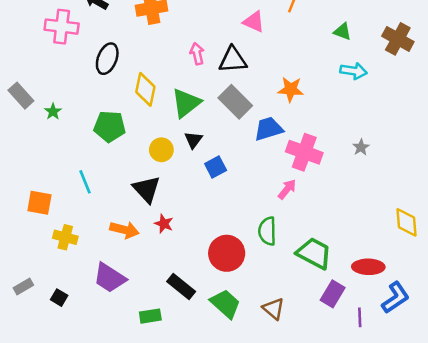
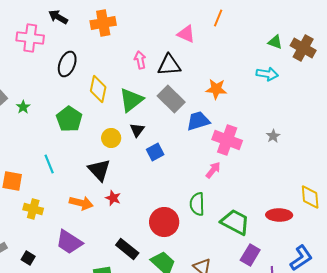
green triangle: (342, 32) -> (275, 42), moved
green pentagon: (110, 126) -> (69, 119), turned 30
red ellipse: (368, 267) -> (279, 215), moved

